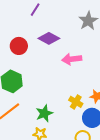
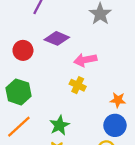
yellow cross: (76, 102) -> (78, 85), moved

